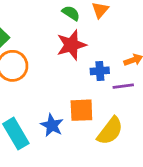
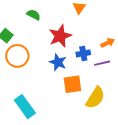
green semicircle: (71, 13) -> (34, 15), moved
blue star: (52, 125) -> (58, 62), moved

